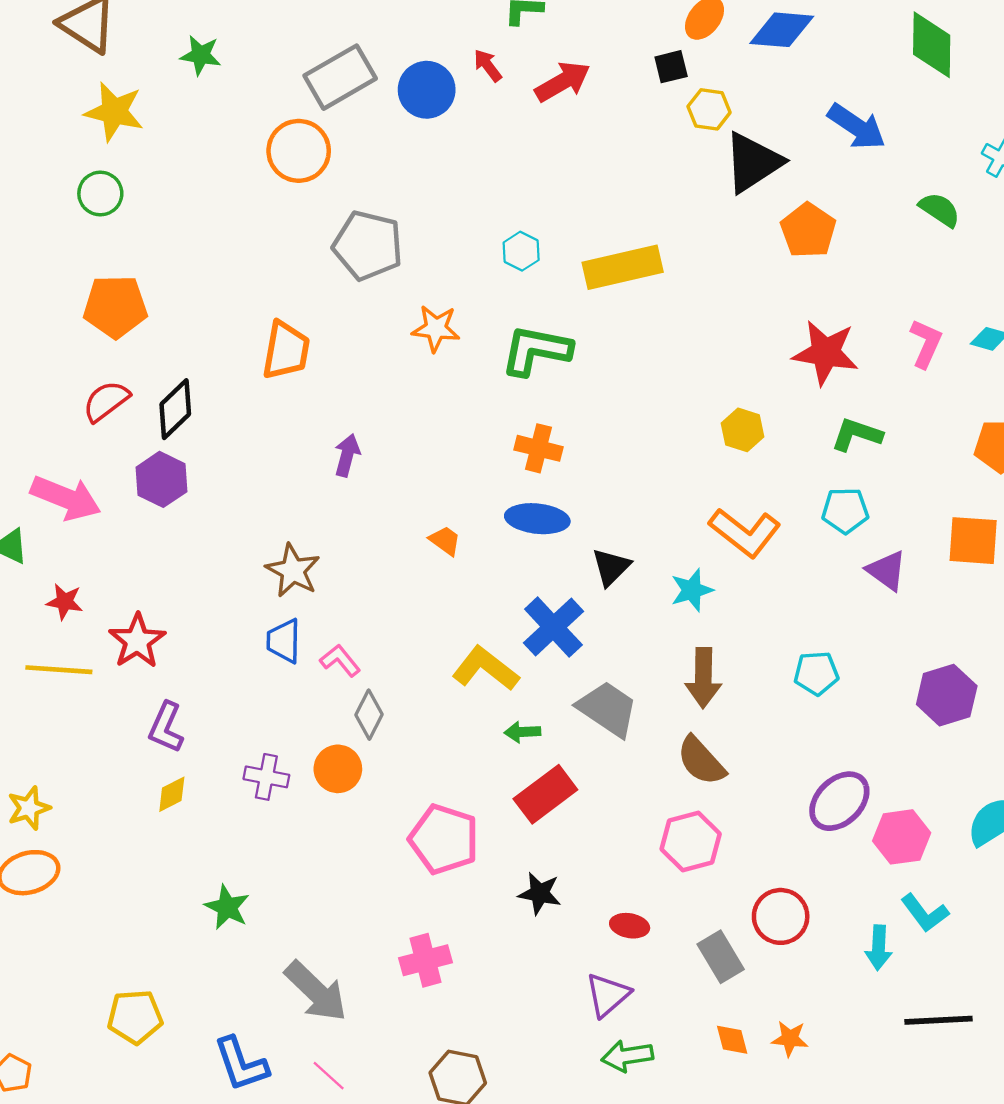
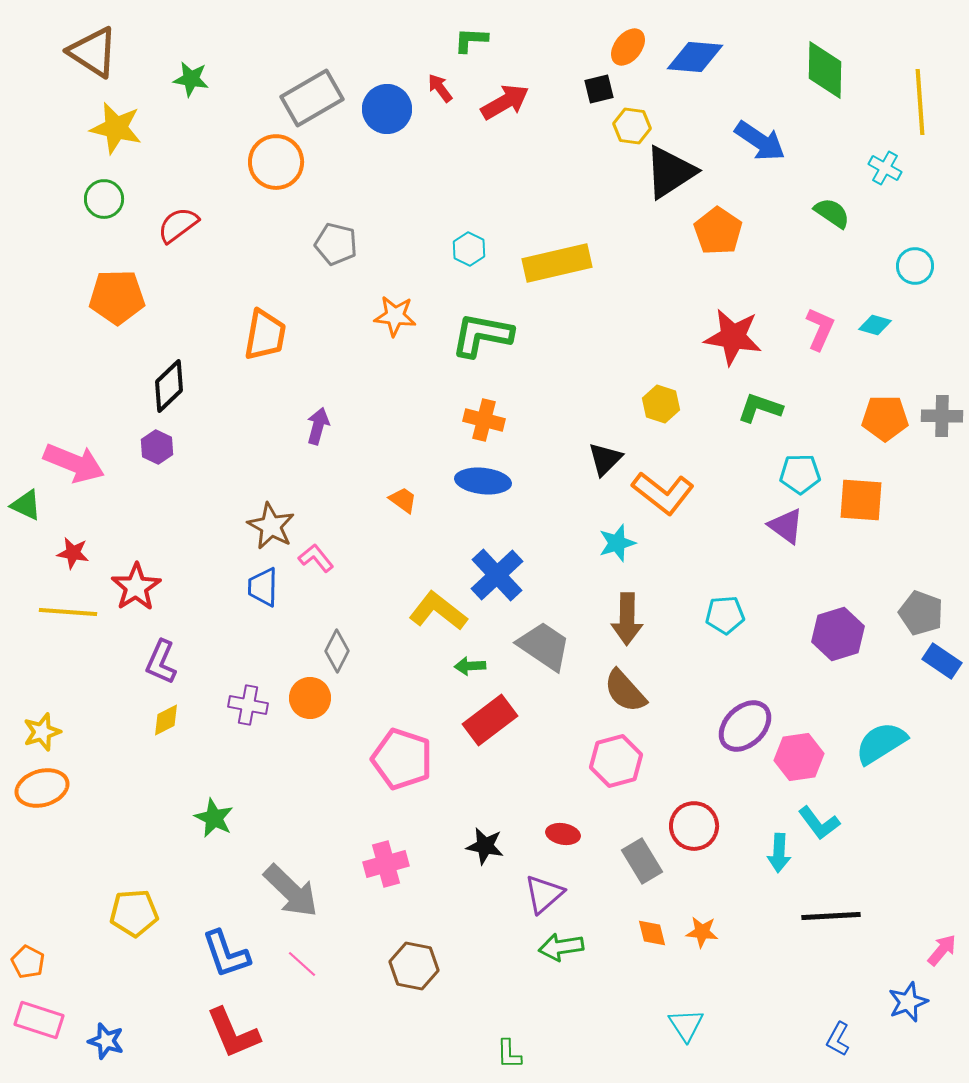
gray pentagon: (368, 245) -> (336, 244), size x0.7
red semicircle: (106, 401) -> (178, 225), moved
purple hexagon: (161, 479) -> (157, 447), size x0.7
cyan pentagon: (845, 511) -> (800, 474), moved
black triangle: (611, 567) -> (605, 459), moved
pink L-shape: (340, 660) -> (316, 558), moved
black star: (540, 893) -> (485, 846), moved

